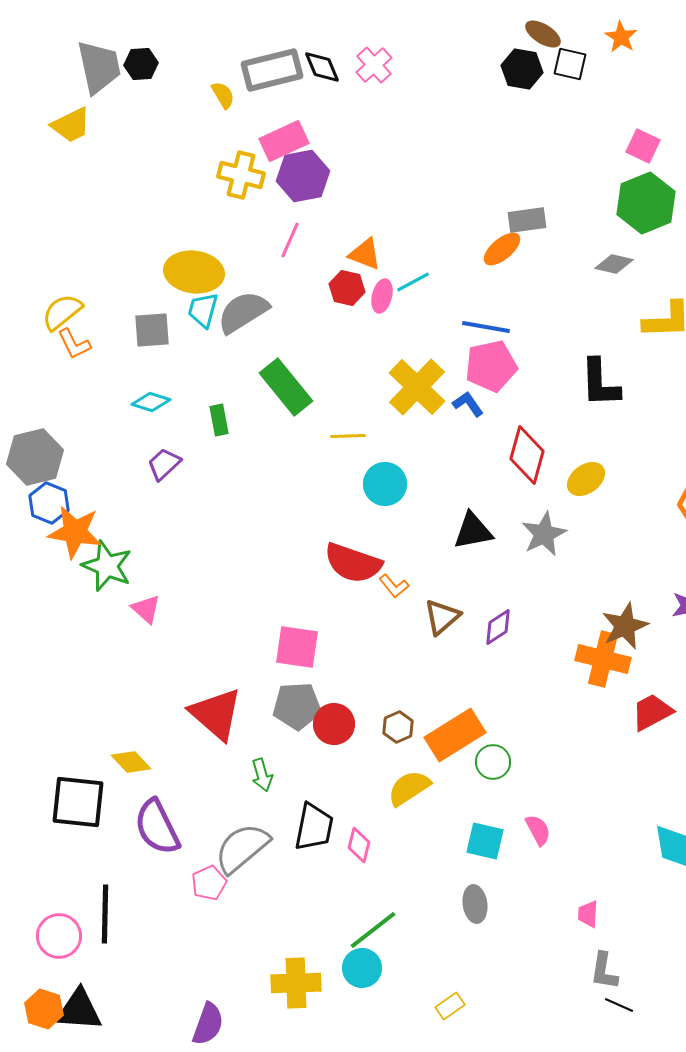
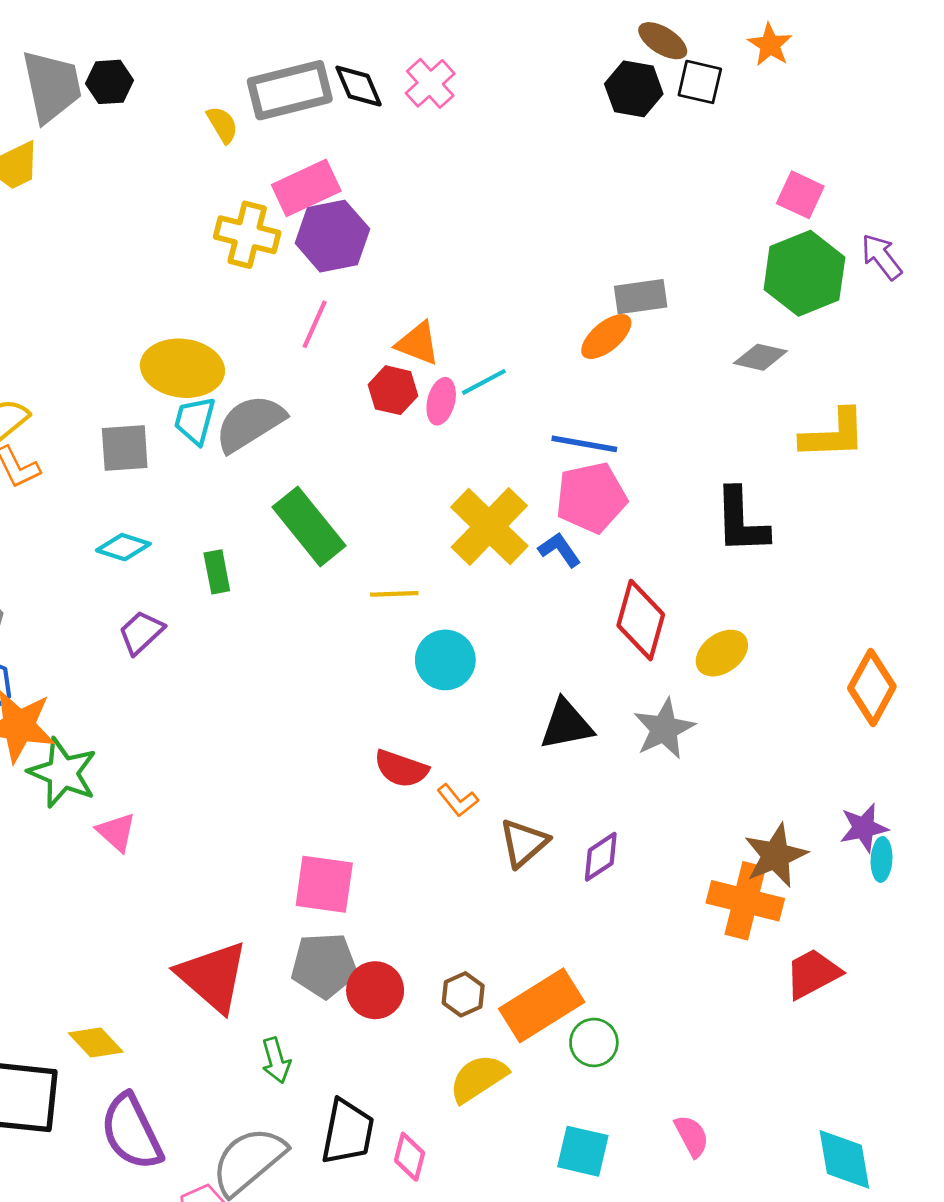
red semicircle: (353, 563) -> (401, 769), size x0.7
pink semicircle: (538, 830) -> (692, 1136), moved

